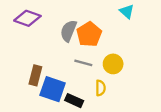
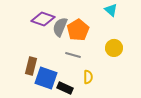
purple diamond: (27, 18) -> (43, 19), moved
yellow circle: (113, 64) -> (114, 48), moved

